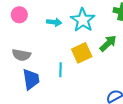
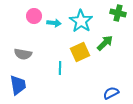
pink circle: (19, 15) -> (34, 16), moved
blue trapezoid: (31, 79) -> (18, 85), moved

